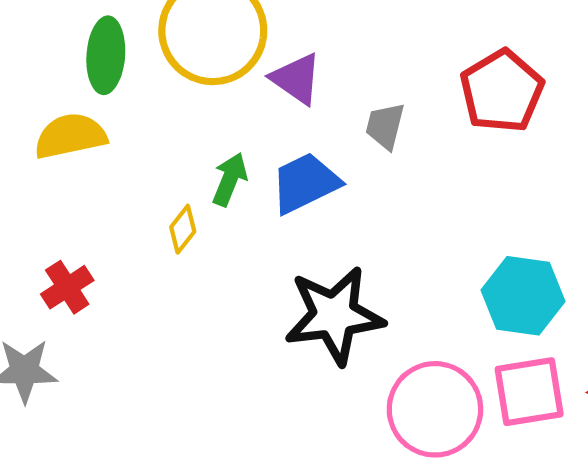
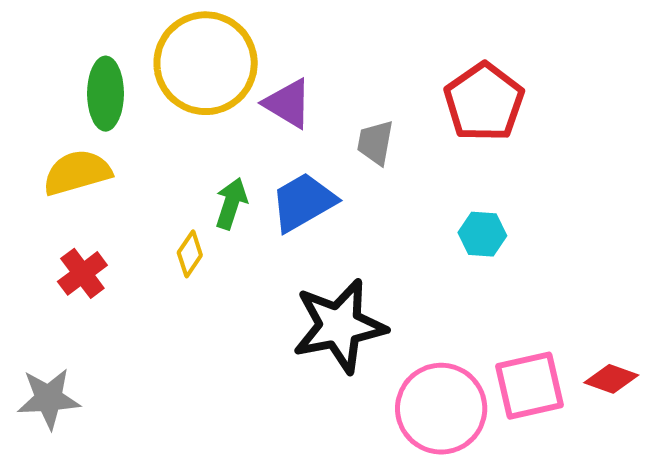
red cross: (67, 287) -> (82, 273), moved
cyan hexagon: (523, 296) -> (482, 234), moved, size x0.6

